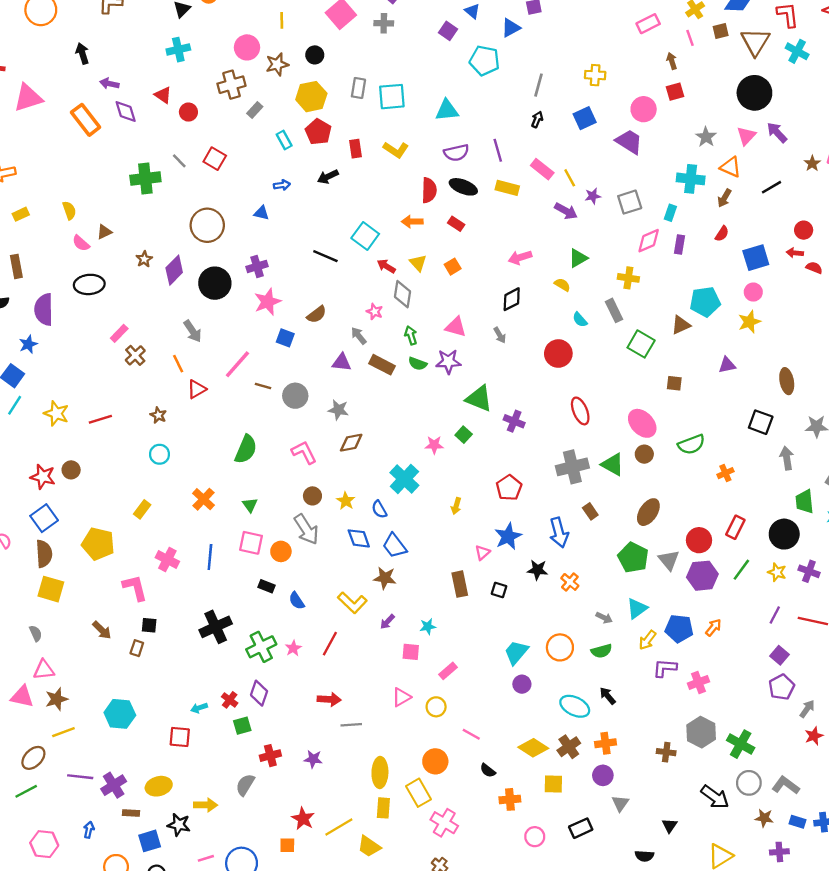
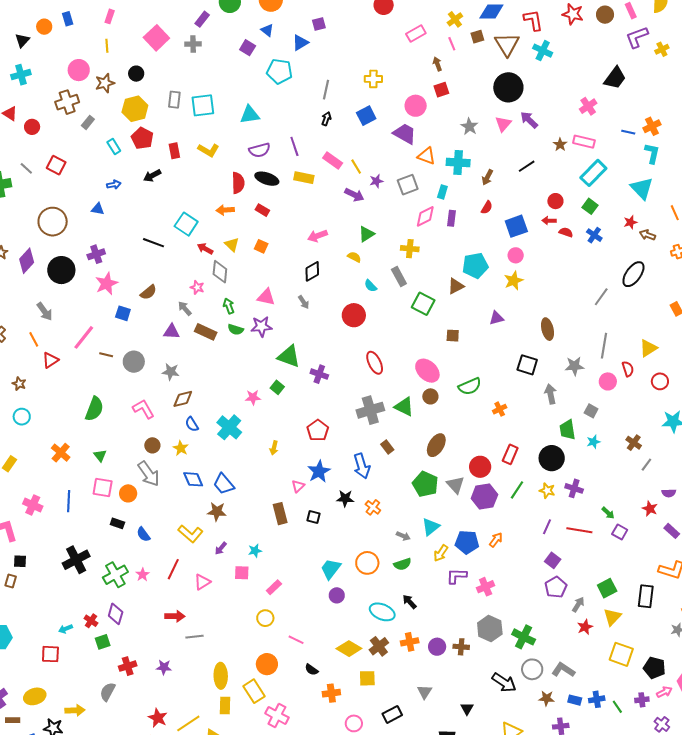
orange triangle: (731, 167) -> (427, 156), moved
orange square: (453, 267) -> (261, 246), turned -32
blue semicircle: (379, 509) -> (192, 424), moved
pink triangle: (401, 697) -> (202, 582), moved
purple circle: (603, 775) -> (437, 647), moved

